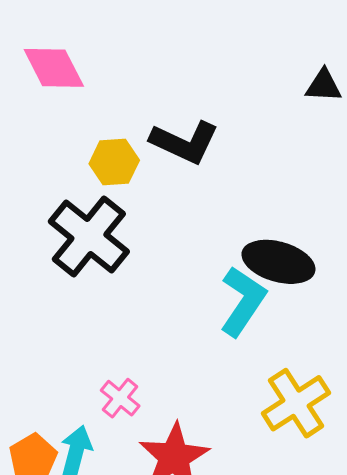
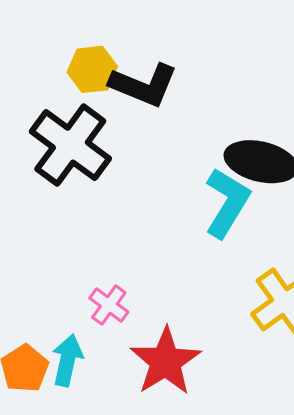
black L-shape: (185, 142) -> (144, 85), moved

